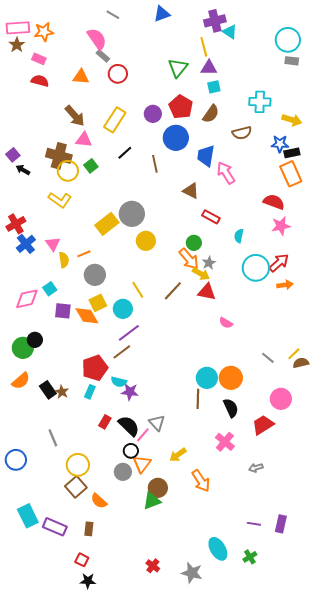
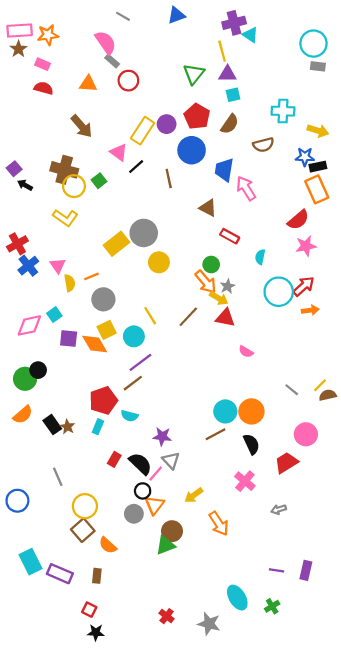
yellow rectangle: (115, 120) -> (143, 131), moved
pink triangle: (84, 140) -> (119, 152), moved, turned 30
red semicircle: (274, 202) -> (298, 220), turned 120
purple star: (130, 392) -> (162, 436), moved
brown line: (198, 399) -> (216, 434), turned 60

